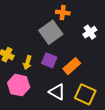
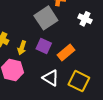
white cross: (90, 32) -> (85, 19), turned -32

